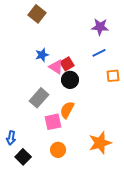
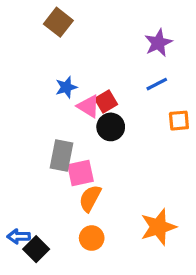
purple star: (100, 27) -> (158, 43), turned -30
gray rectangle: (39, 98) -> (62, 156), turned -30
orange semicircle: (67, 110) -> (90, 198), moved
pink square: (53, 122) -> (81, 173), moved
blue arrow: (11, 138) -> (19, 236), moved, turned 80

